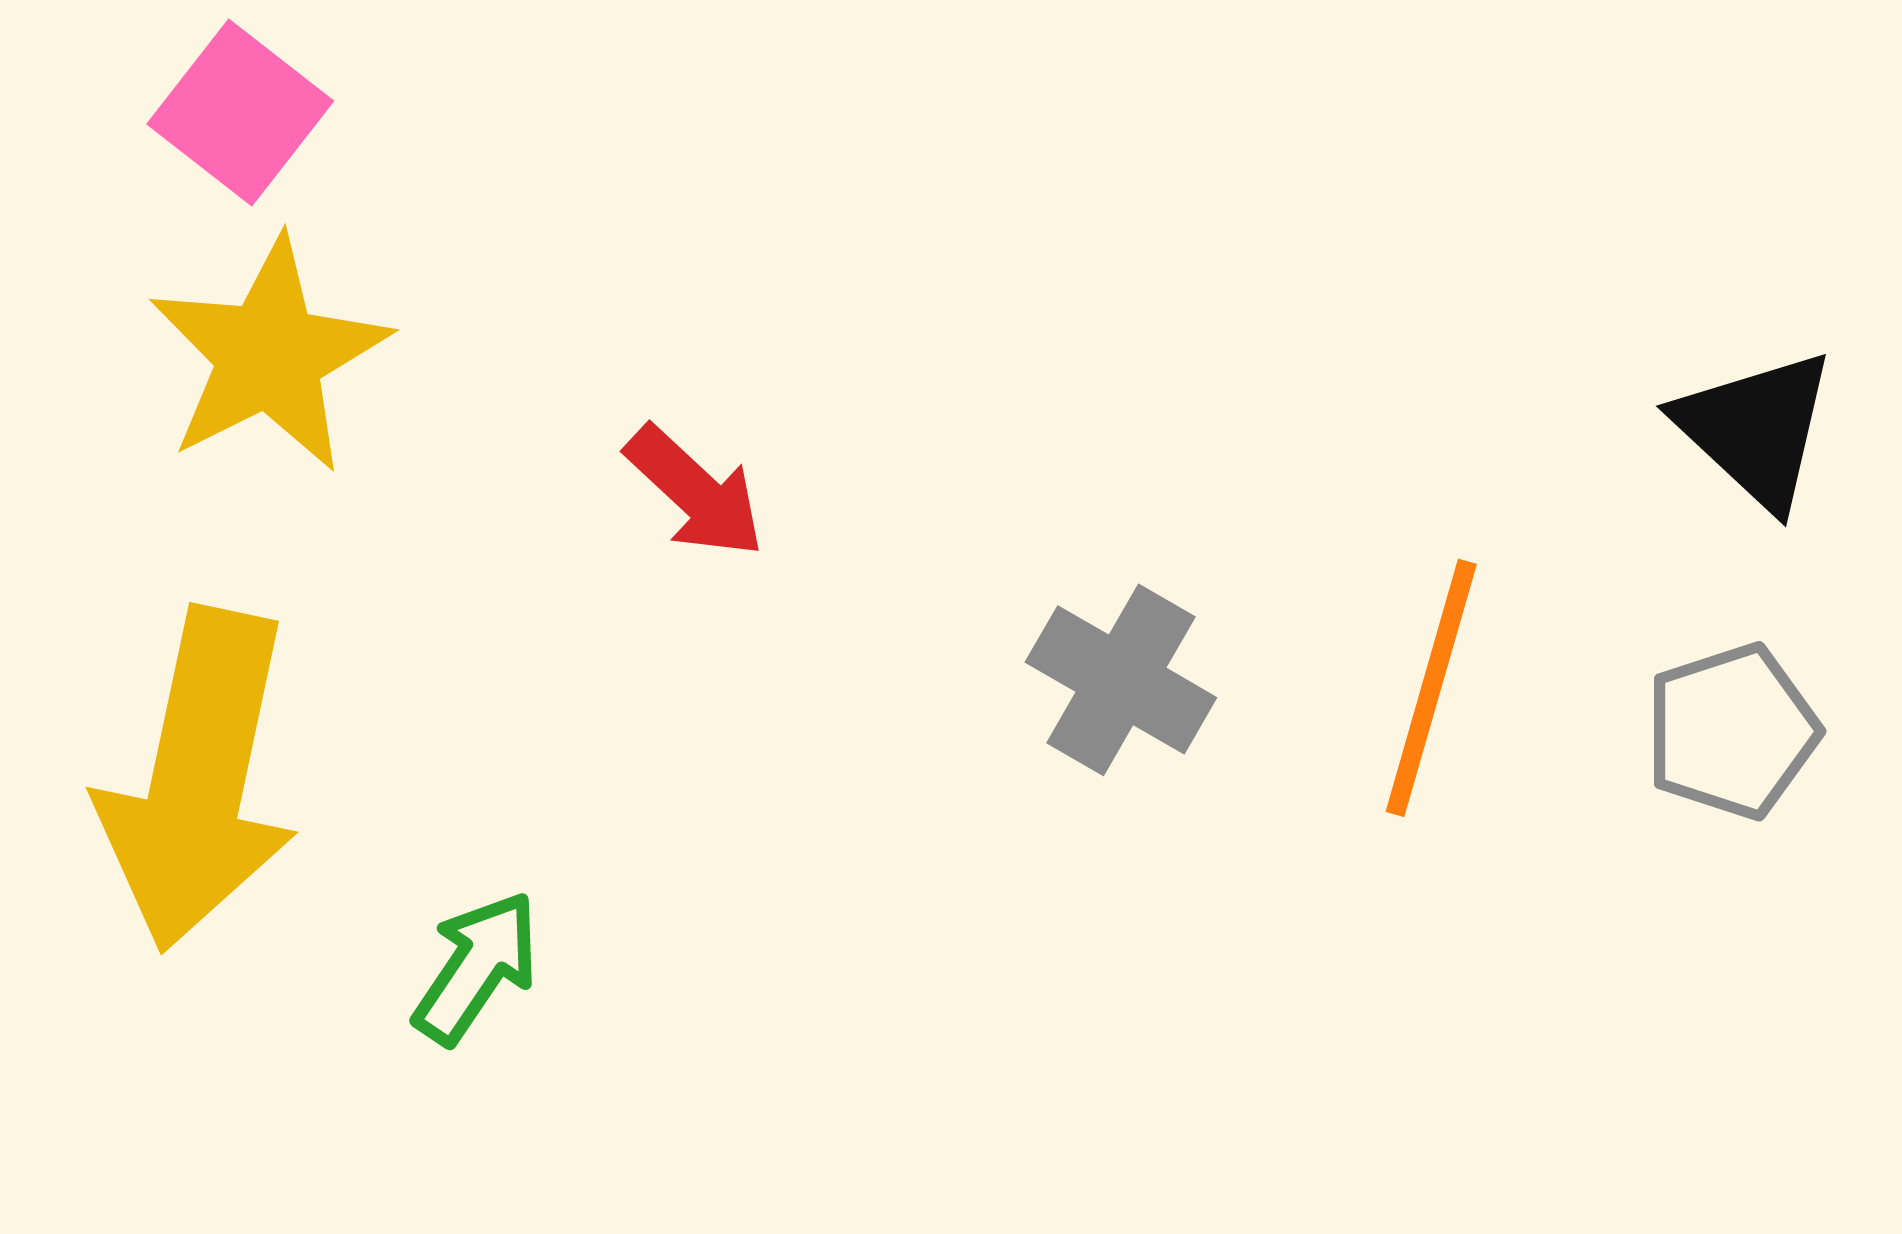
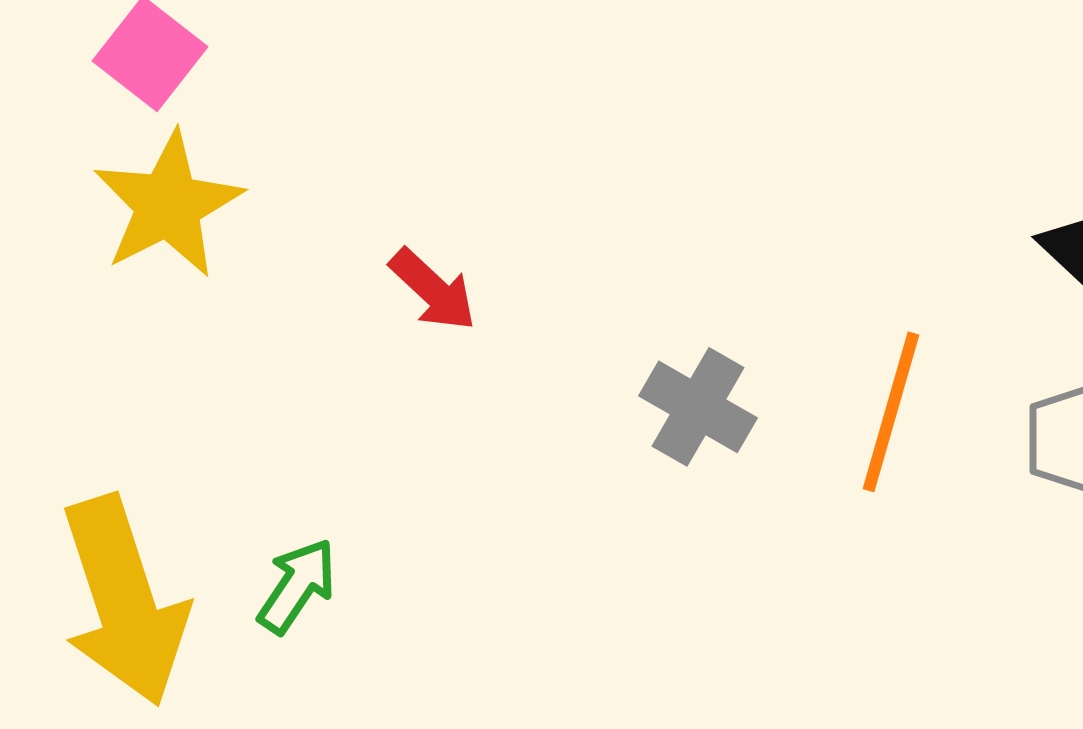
yellow arrow: (198, 779) -> (124, 601), moved, turned -30

